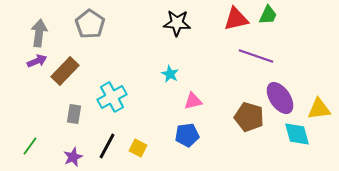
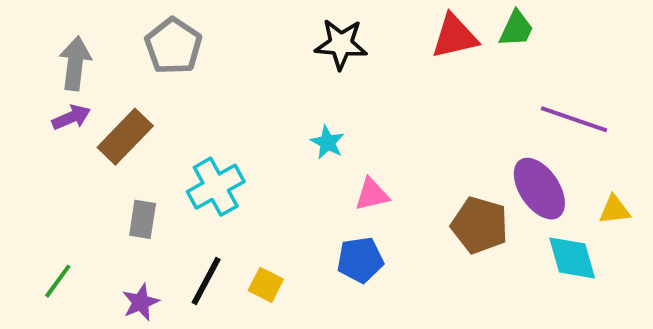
purple line: (256, 56) -> (574, 119), moved
yellow triangle: (319, 109) -> (614, 210), size x0.7

